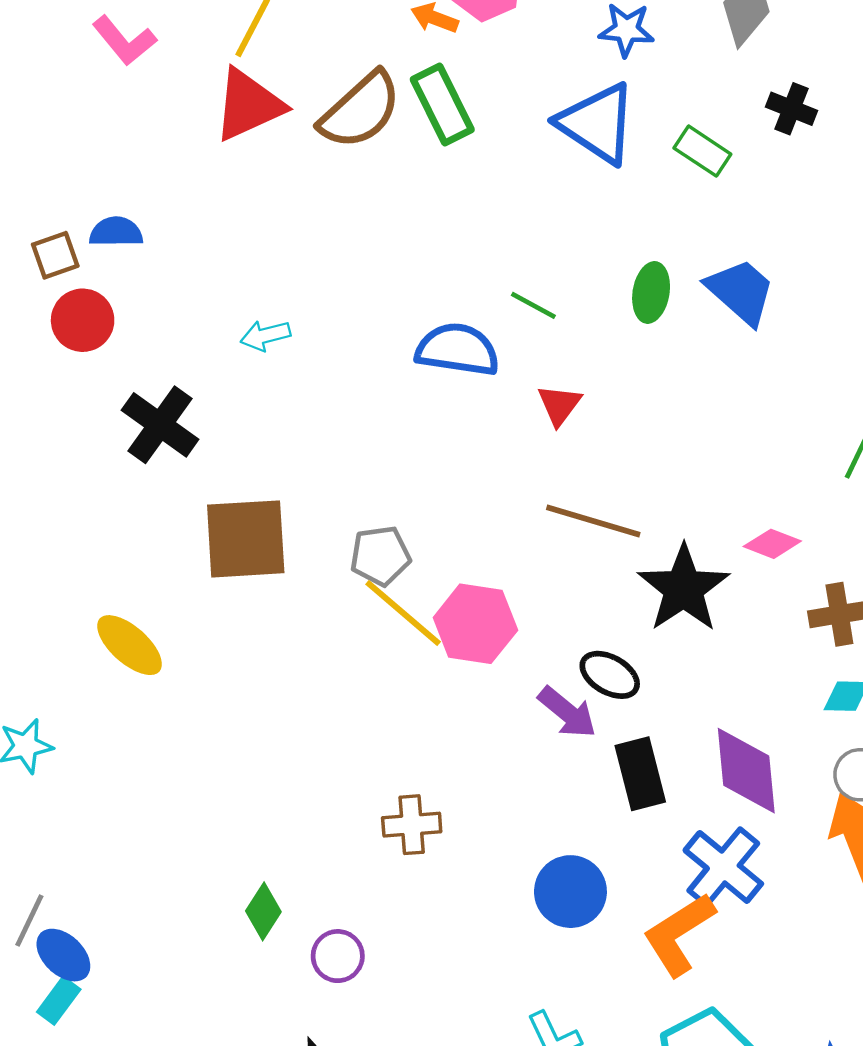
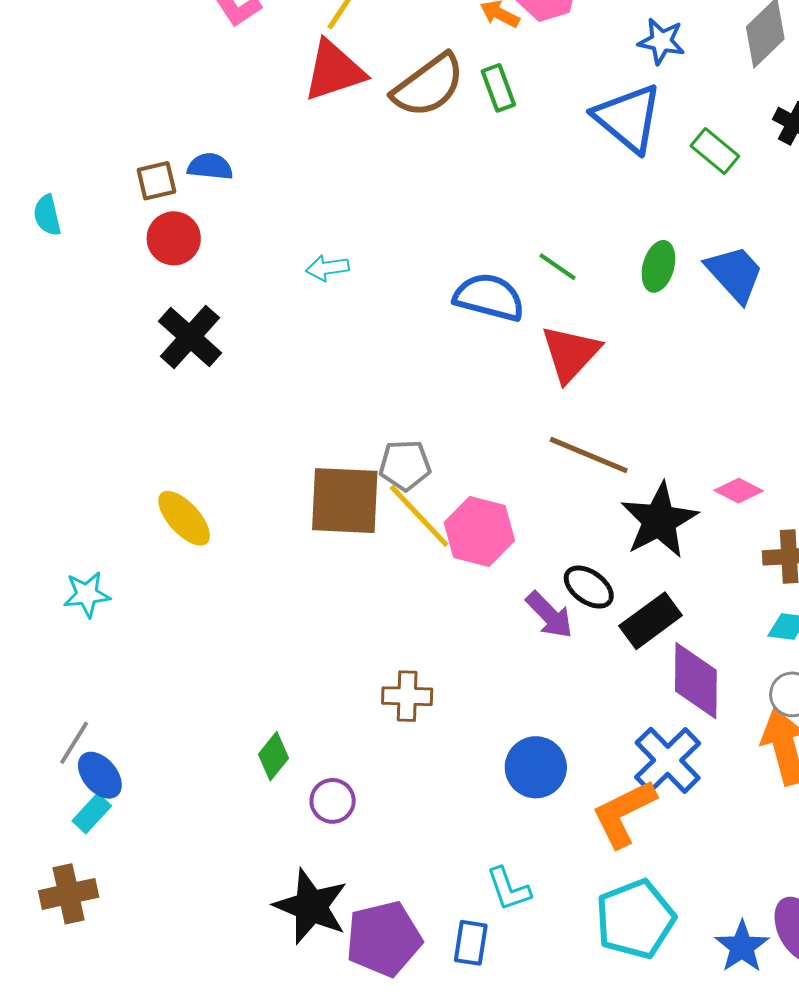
green rectangle: (442, 104) -> (498, 88), size x0.7
red triangle: (559, 405) -> (570, 353), size x1.6
black cross: (160, 425) -> (190, 337), moved
brown square: (246, 539) -> (345, 501), moved
black rectangle: (640, 774) -> (651, 621), moved, turned 62

